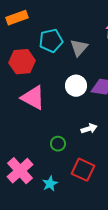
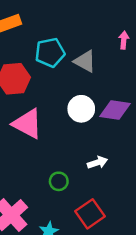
gray triangle: (79, 48) -> (85, 61), turned -42
red square: (83, 170) -> (90, 214), turned 30

